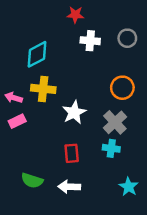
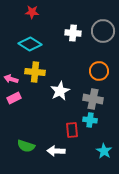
red star: (75, 15) -> (32, 12), moved
gray circle: (127, 38) -> (103, 31), size x1.5
cyan diamond: (37, 54) -> (30, 44), turned 60
gray cross: (115, 122) -> (93, 99), turned -36
red rectangle: (72, 153) -> (72, 130), moved

